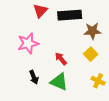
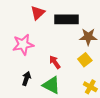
black arrow: (34, 77) -> (26, 79), turned -144

